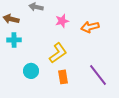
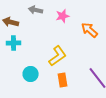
pink star: (62, 21) -> (63, 16), moved
orange arrow: (90, 27) -> (90, 30), turned 54

